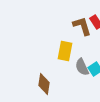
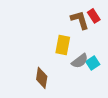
gray semicircle: (82, 67) -> (80, 61), turned -102

